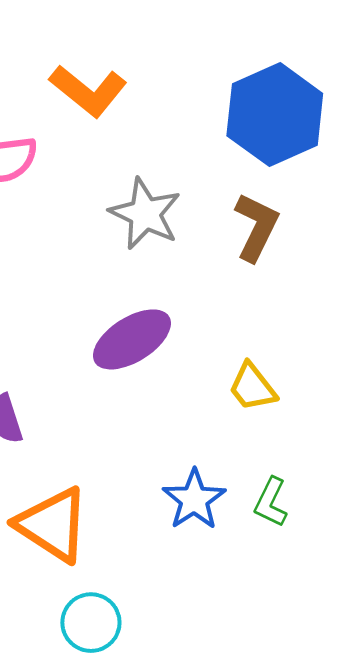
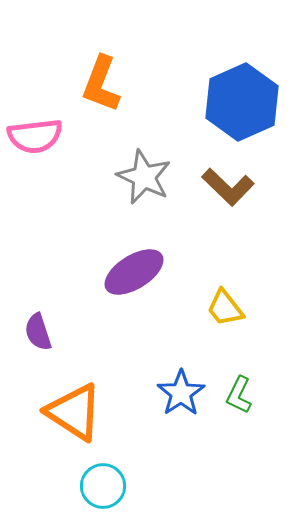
orange L-shape: (88, 91) -> (101, 84), turned 72
brown L-shape: (256, 227) -> (228, 187), turned 108

